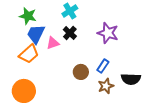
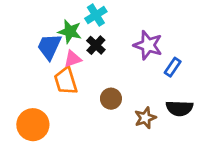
green star: (28, 16) -> (70, 32), moved
orange trapezoid: (29, 54) -> (66, 81), moved, turned 115
blue rectangle: (103, 66) -> (173, 67), moved

